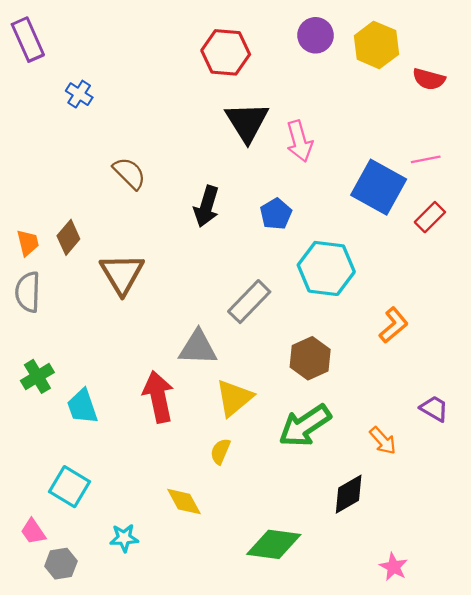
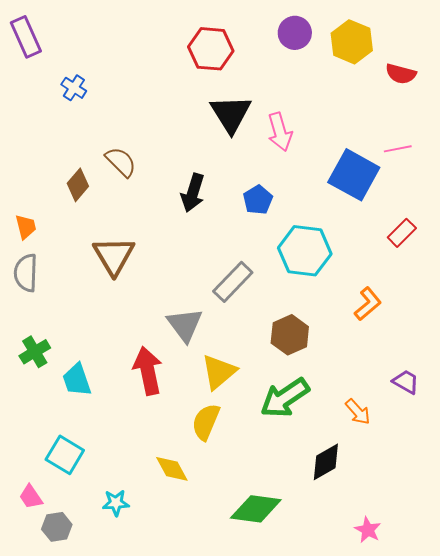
red rectangle: (430, 217) -> (402, 233), moved
brown diamond: (68, 237) -> (78, 185), moved
gray triangle: (198, 348) -> (185, 325), turned 51
yellow semicircle: (220, 451) -> (206, 422), size x1.5

